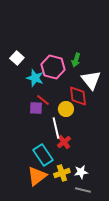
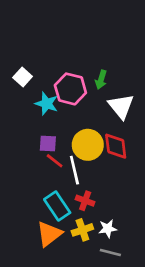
red diamond: (78, 96) -> (116, 146), moved
red line: (43, 100) -> (55, 161), moved
yellow circle: (66, 109) -> (88, 145), size x1.5
red cross: (64, 142) -> (85, 201), moved, turned -32

